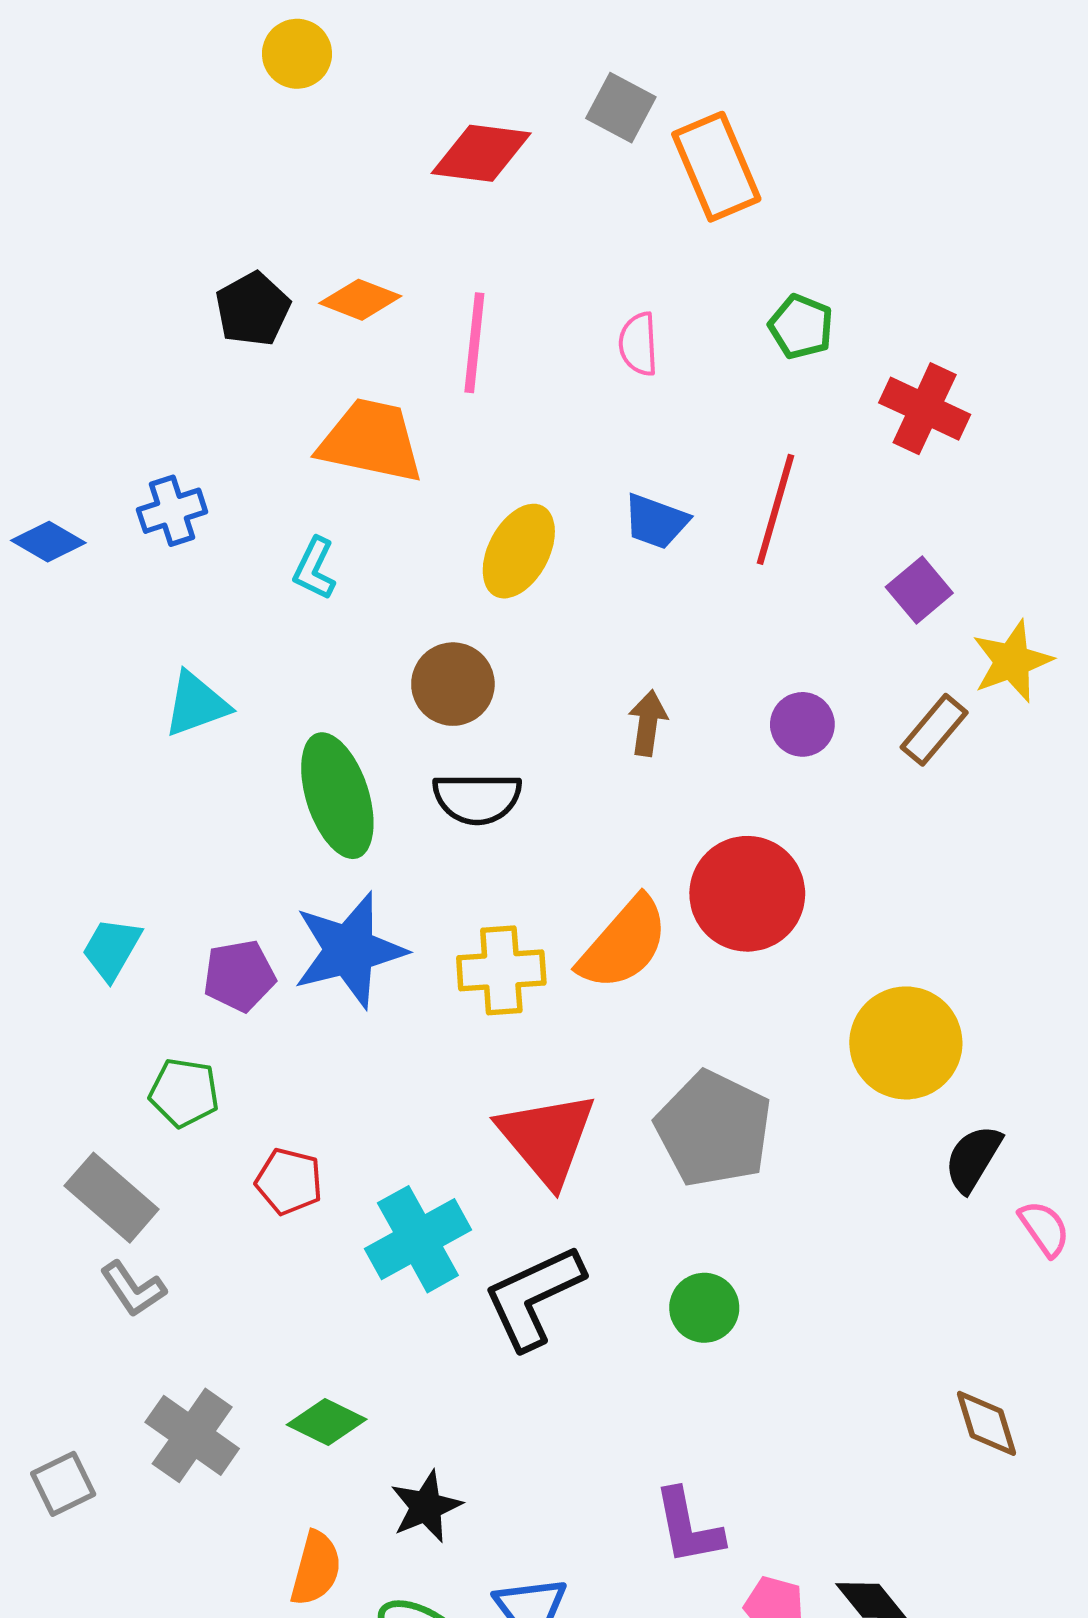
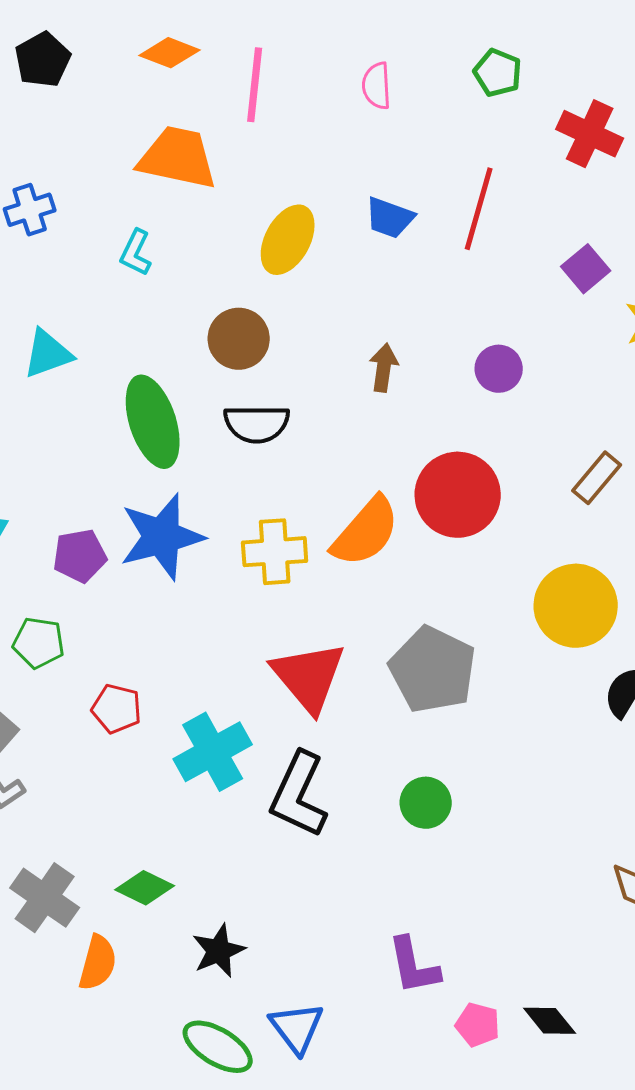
black pentagon: (253, 309) -> (43, 60), moved
brown rectangle: (934, 730) -> (597, 478), moved
black L-shape: (534, 1297) -> (299, 795), turned -40
orange semicircle: (316, 1568) -> (98, 963), moved

